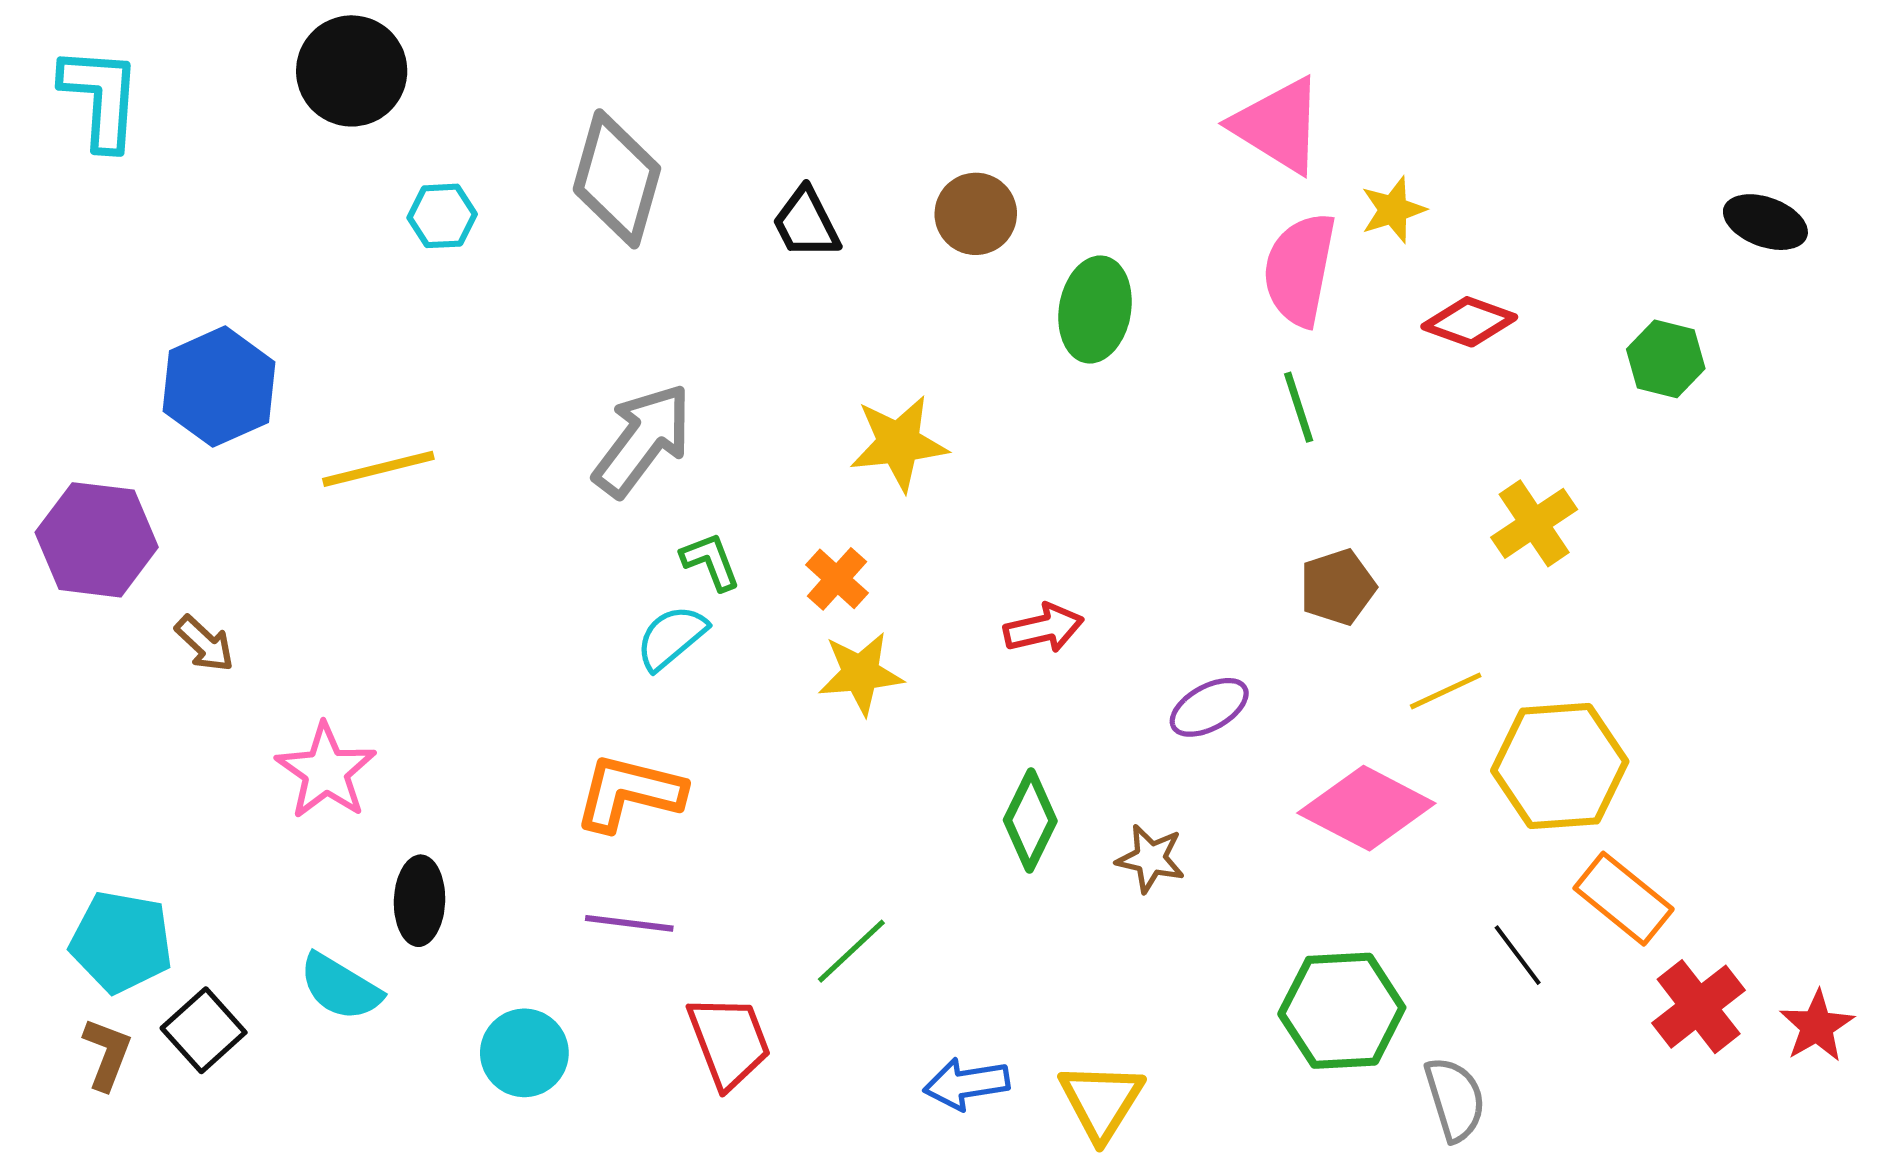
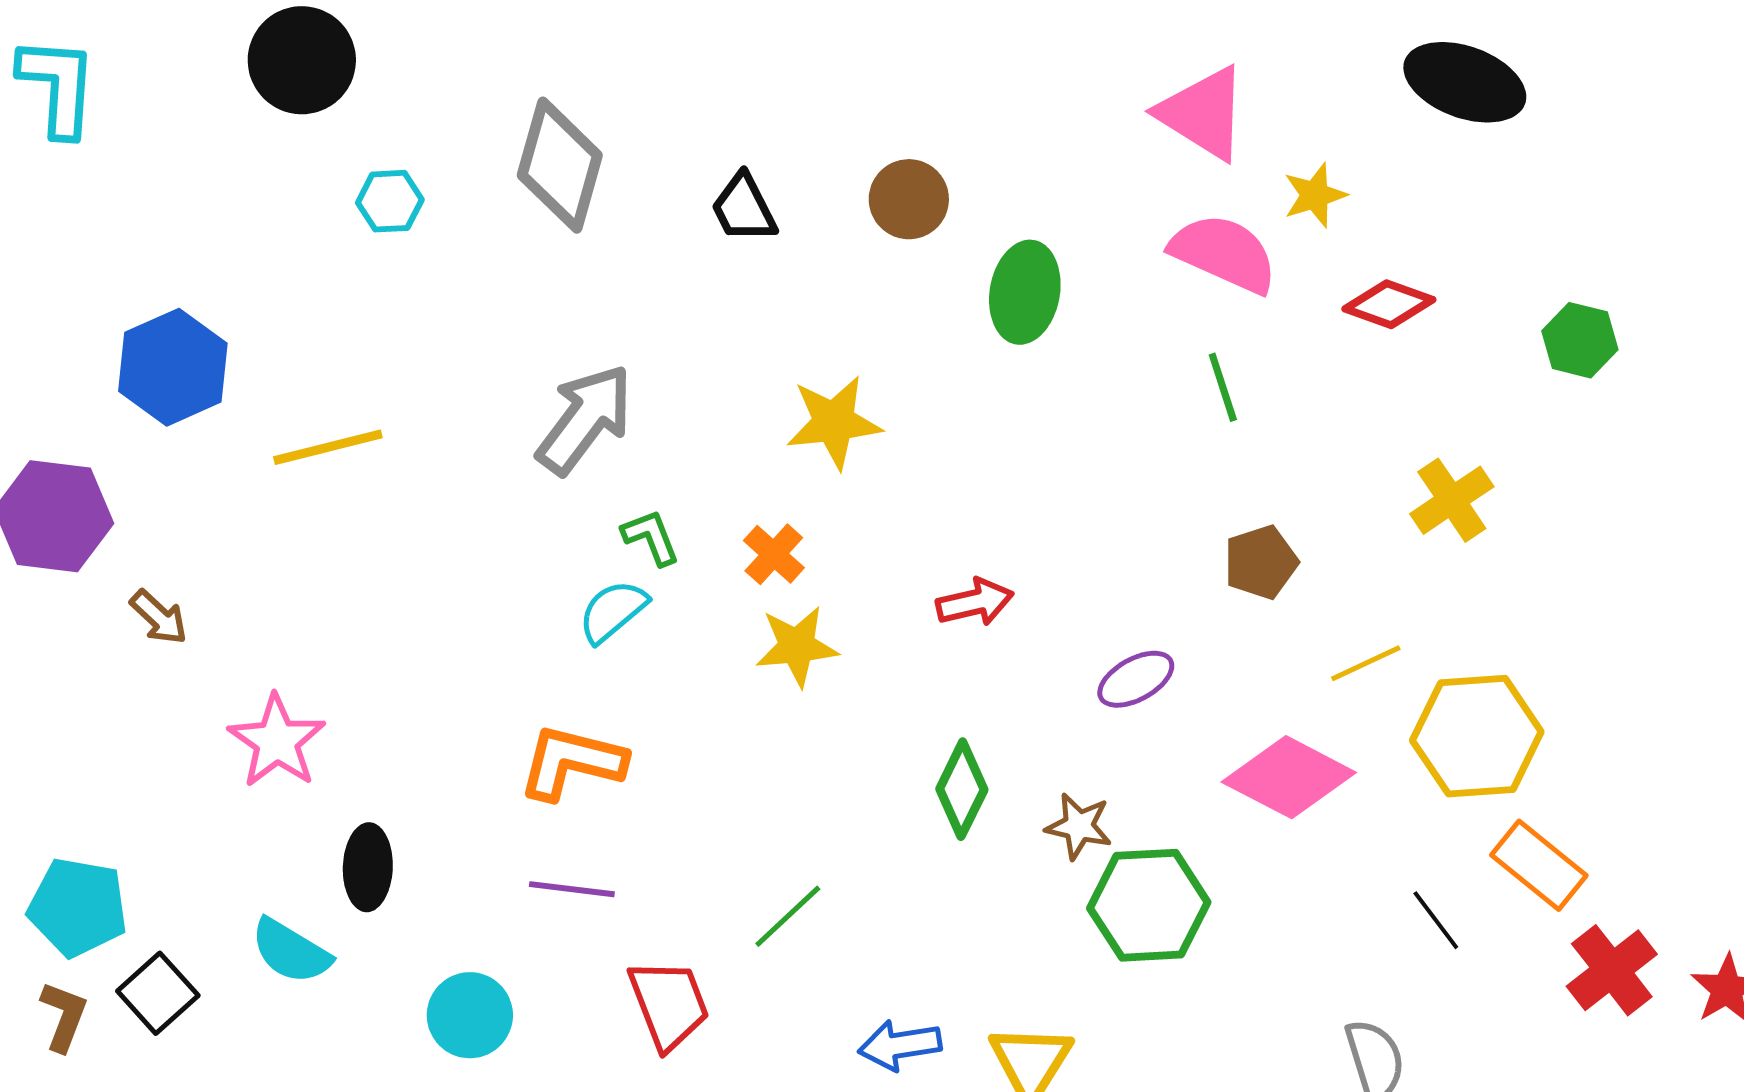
black ellipse: (1765, 222) -> (1465, 82), moved, size x1.5
pink semicircle: (1300, 269) -> (1224, 253), turned 103
green hexagon: (1342, 1011) -> (1149, 905), moved

